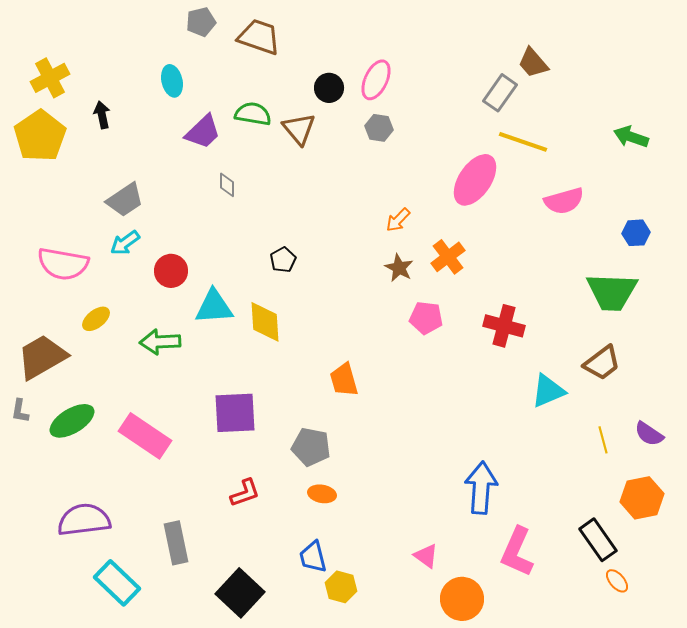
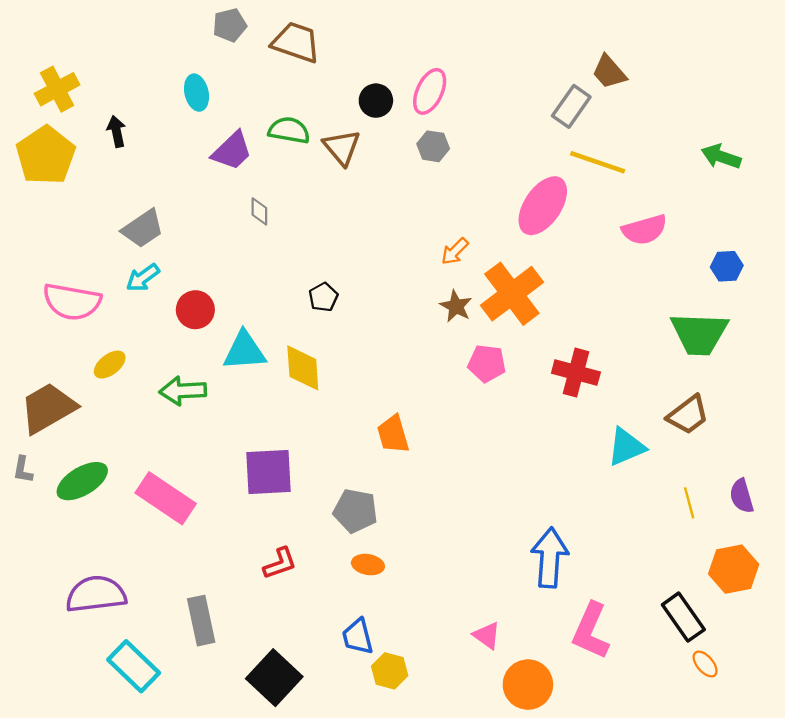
orange cross: (448, 257) -> (512, 294), size x1.6
purple semicircle: (649, 434) -> (742, 496), turned 40

